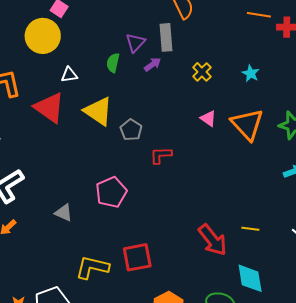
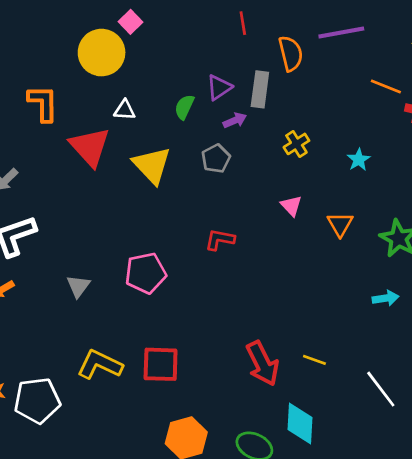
orange triangle: (247, 124) -> (340, 224), size x0.6
gray pentagon: (131, 130) -> (216, 159), moved
gray triangle: (64, 213) -> (78, 286), turned 30

